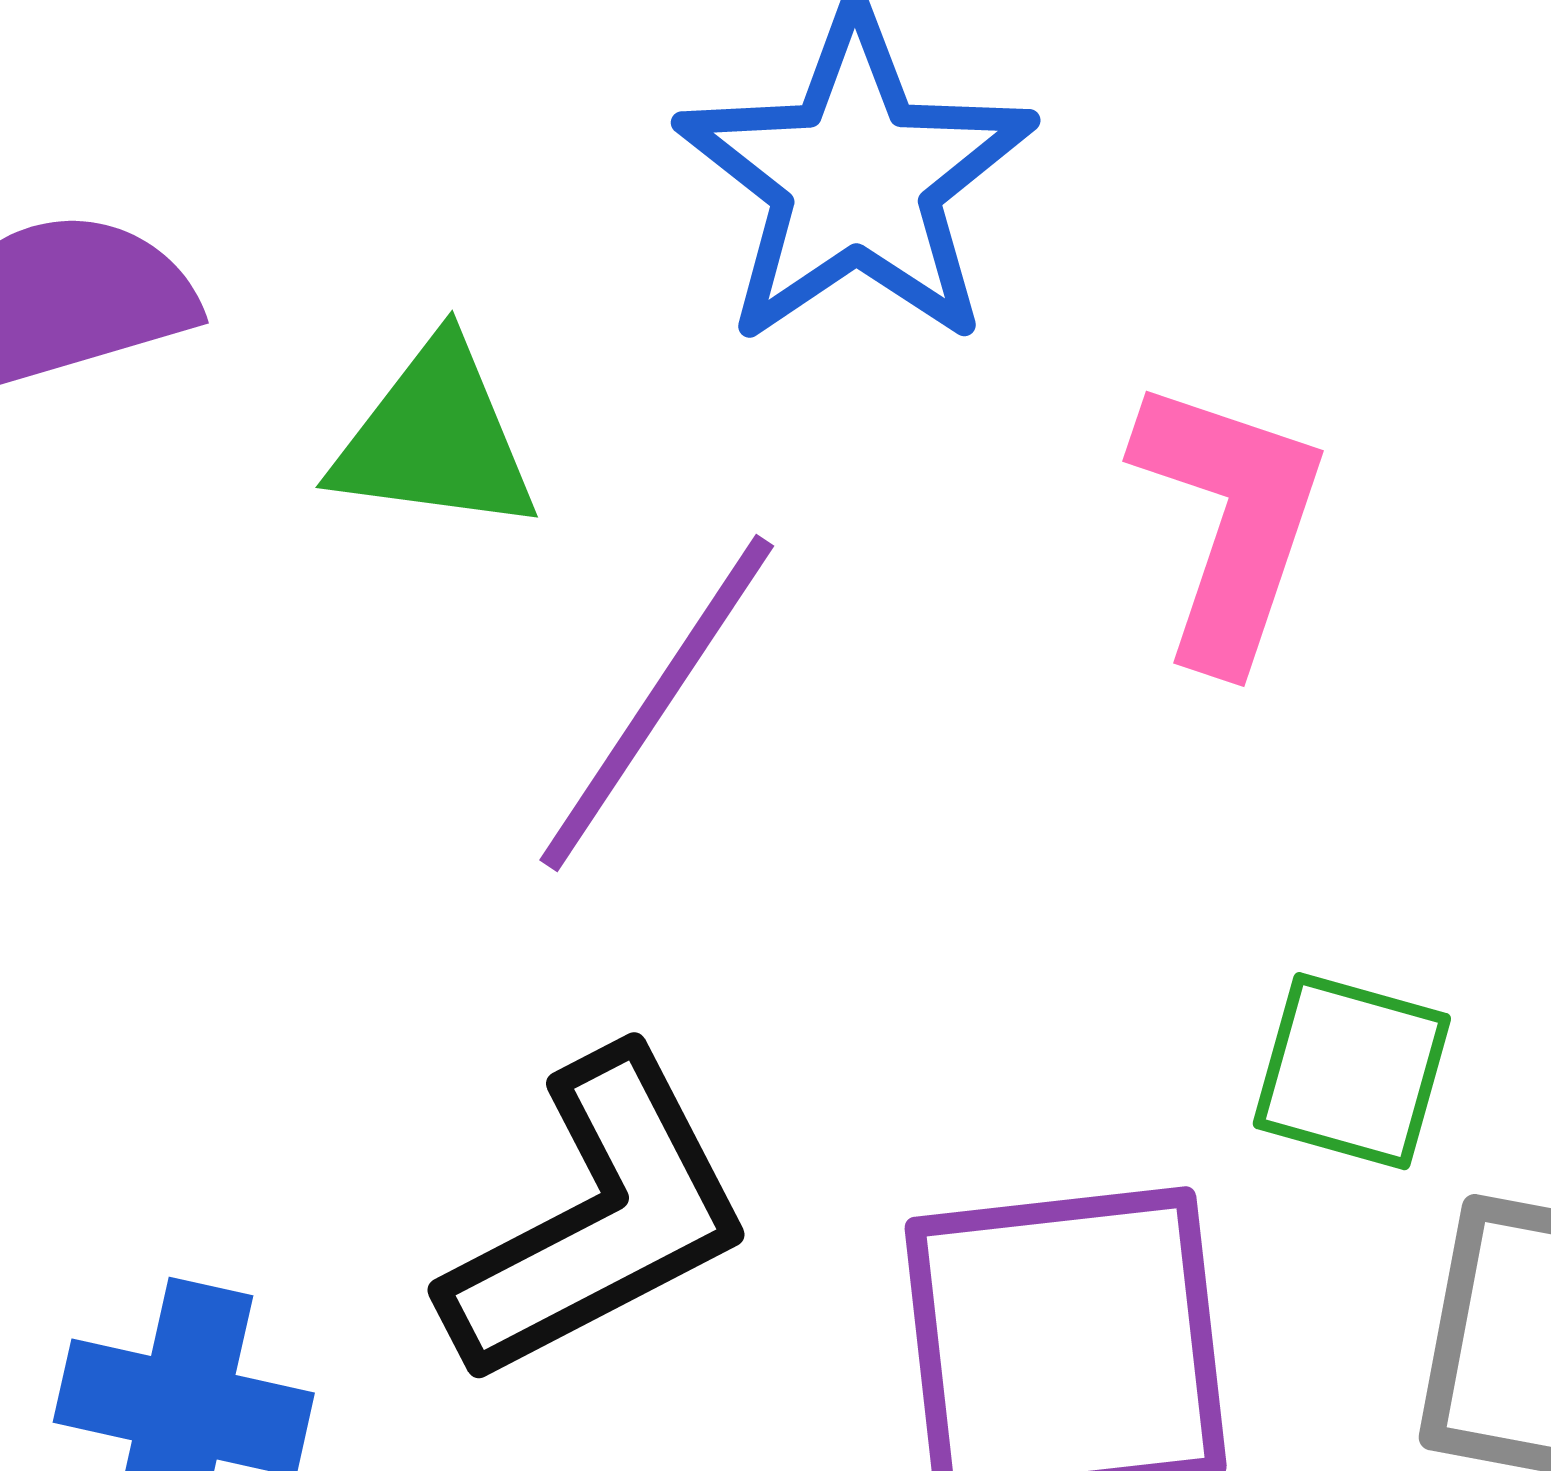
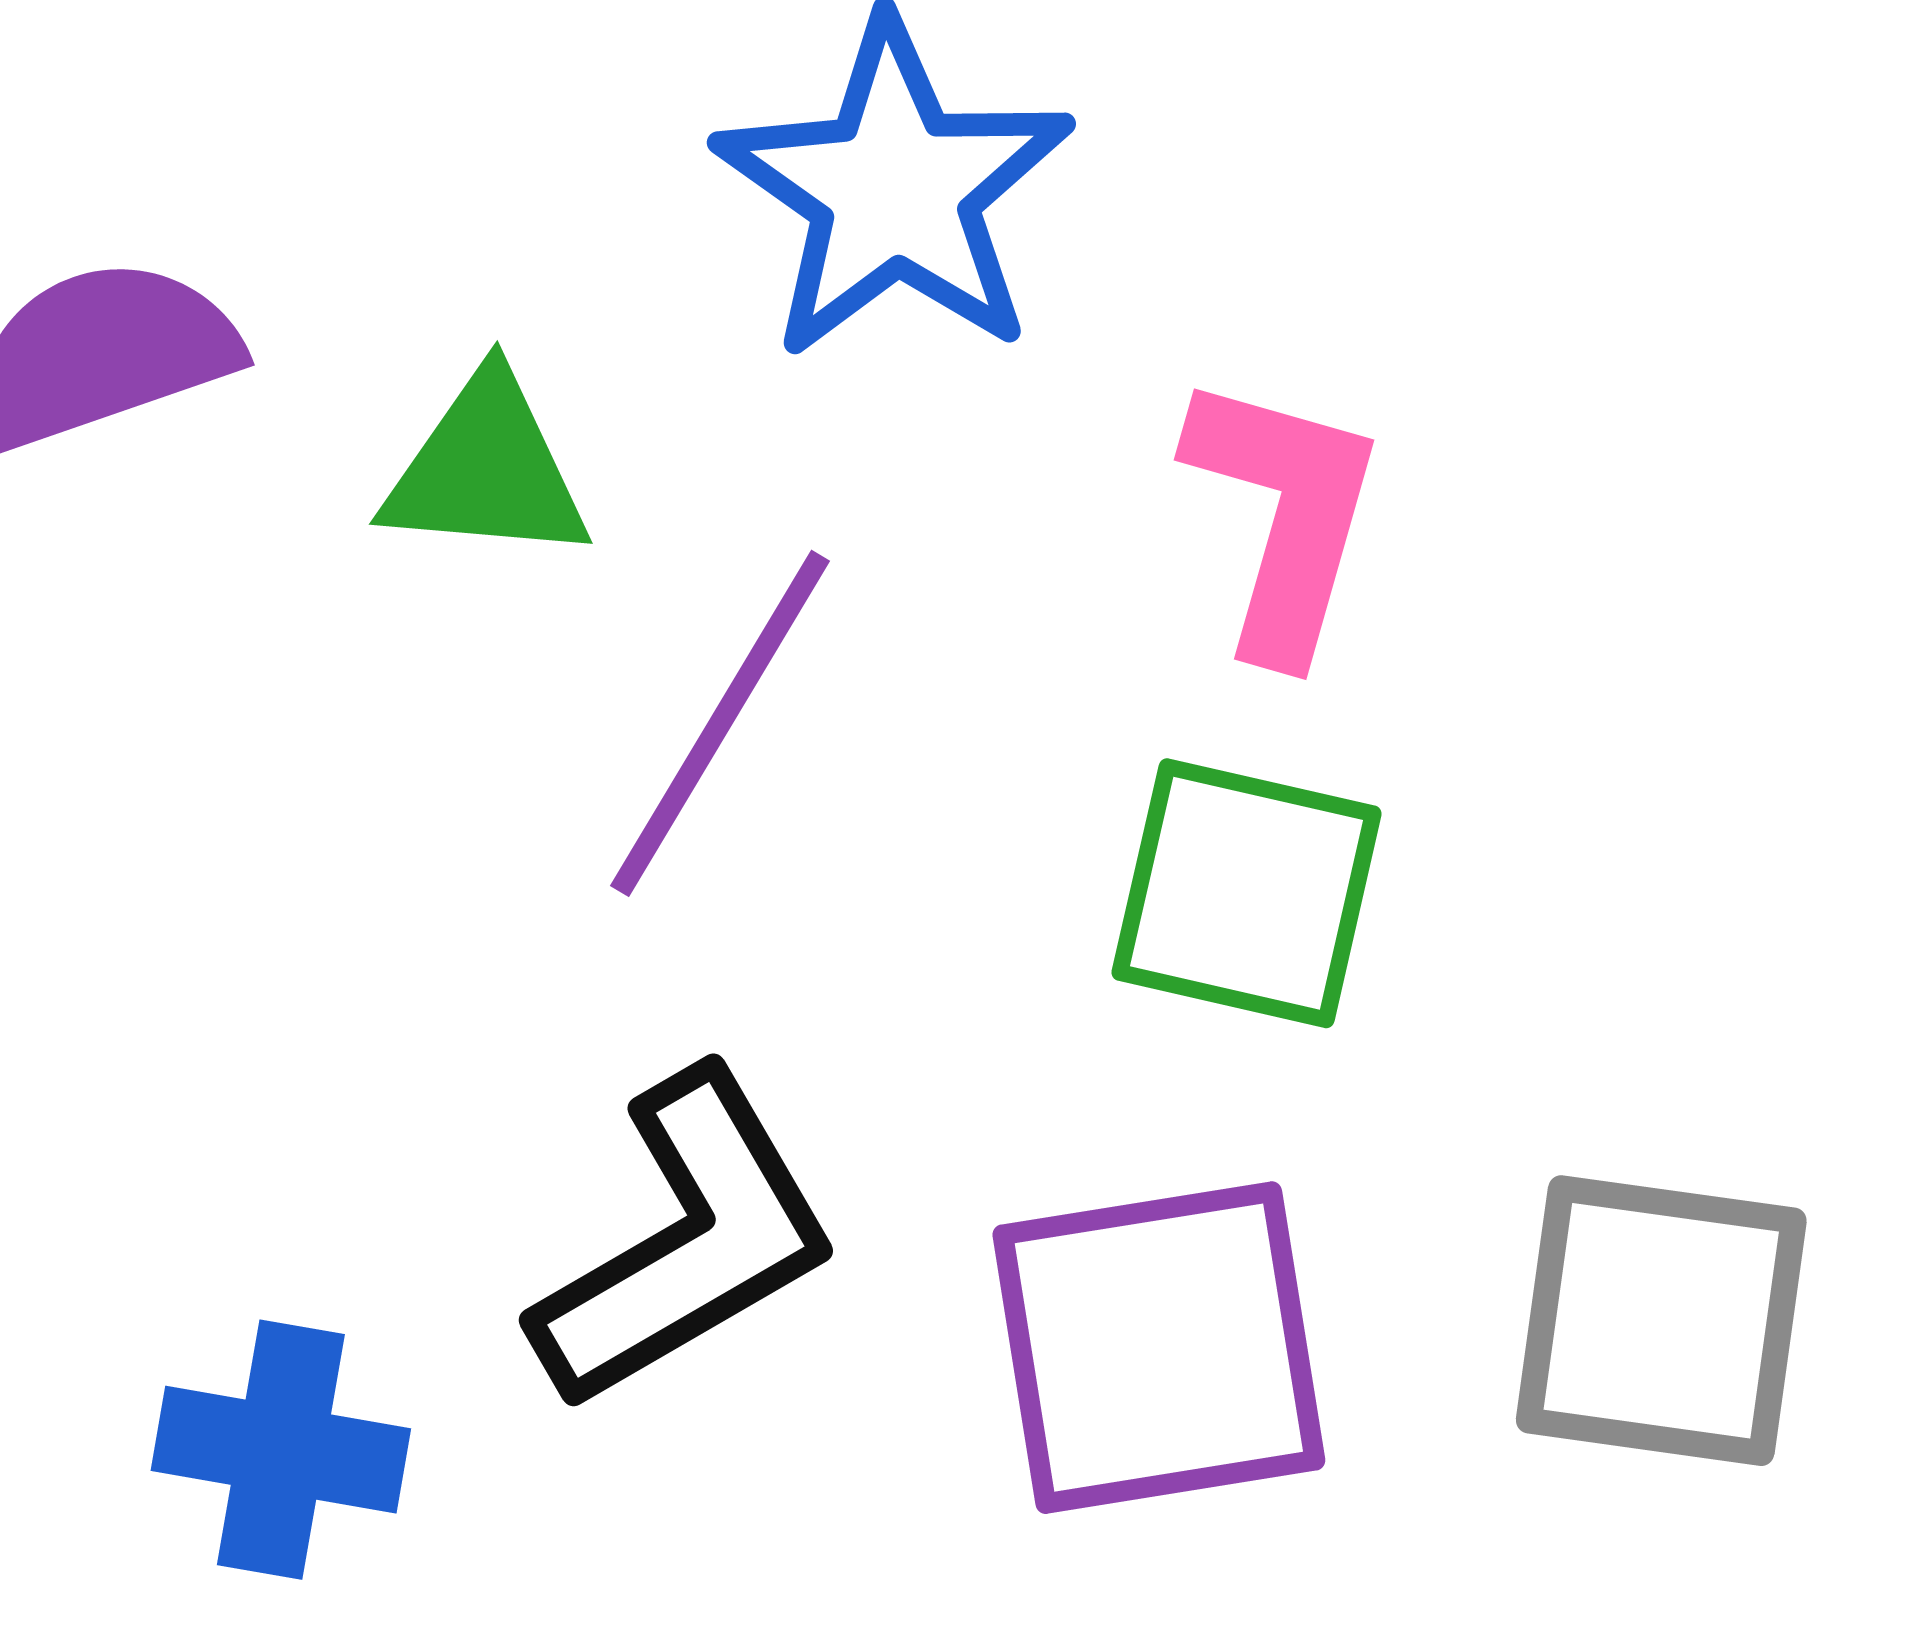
green square: (1352, 1071) -> (1247, 893), moved, size x1.4

